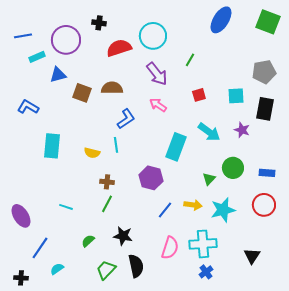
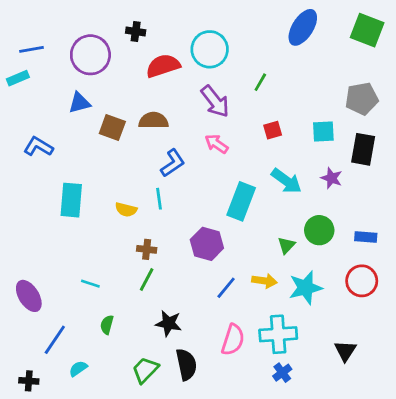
cyan rectangle: (37, 57) -> (18, 78), moved
green semicircle: (88, 241) -> (107, 325), moved, turned -32

